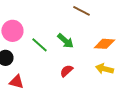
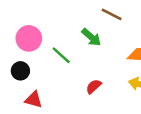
green arrow: (65, 41) -> (91, 37), moved

